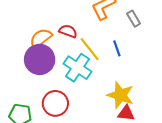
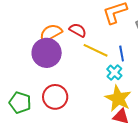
yellow line: (90, 49) -> (96, 50), turned -35
cyan cross: (78, 68) -> (114, 72), moved, size x0.6

